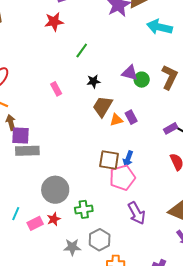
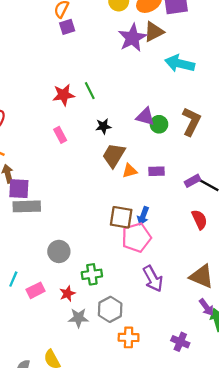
red star: (54, 22) -> (64, 95), moved
green line: (82, 51) -> (90, 91), turned -63
purple rectangle: (131, 117) -> (156, 171), moved, turned -64
gray circle: (55, 190) -> (59, 251), size x0.7
red star: (54, 219) -> (67, 294), moved

